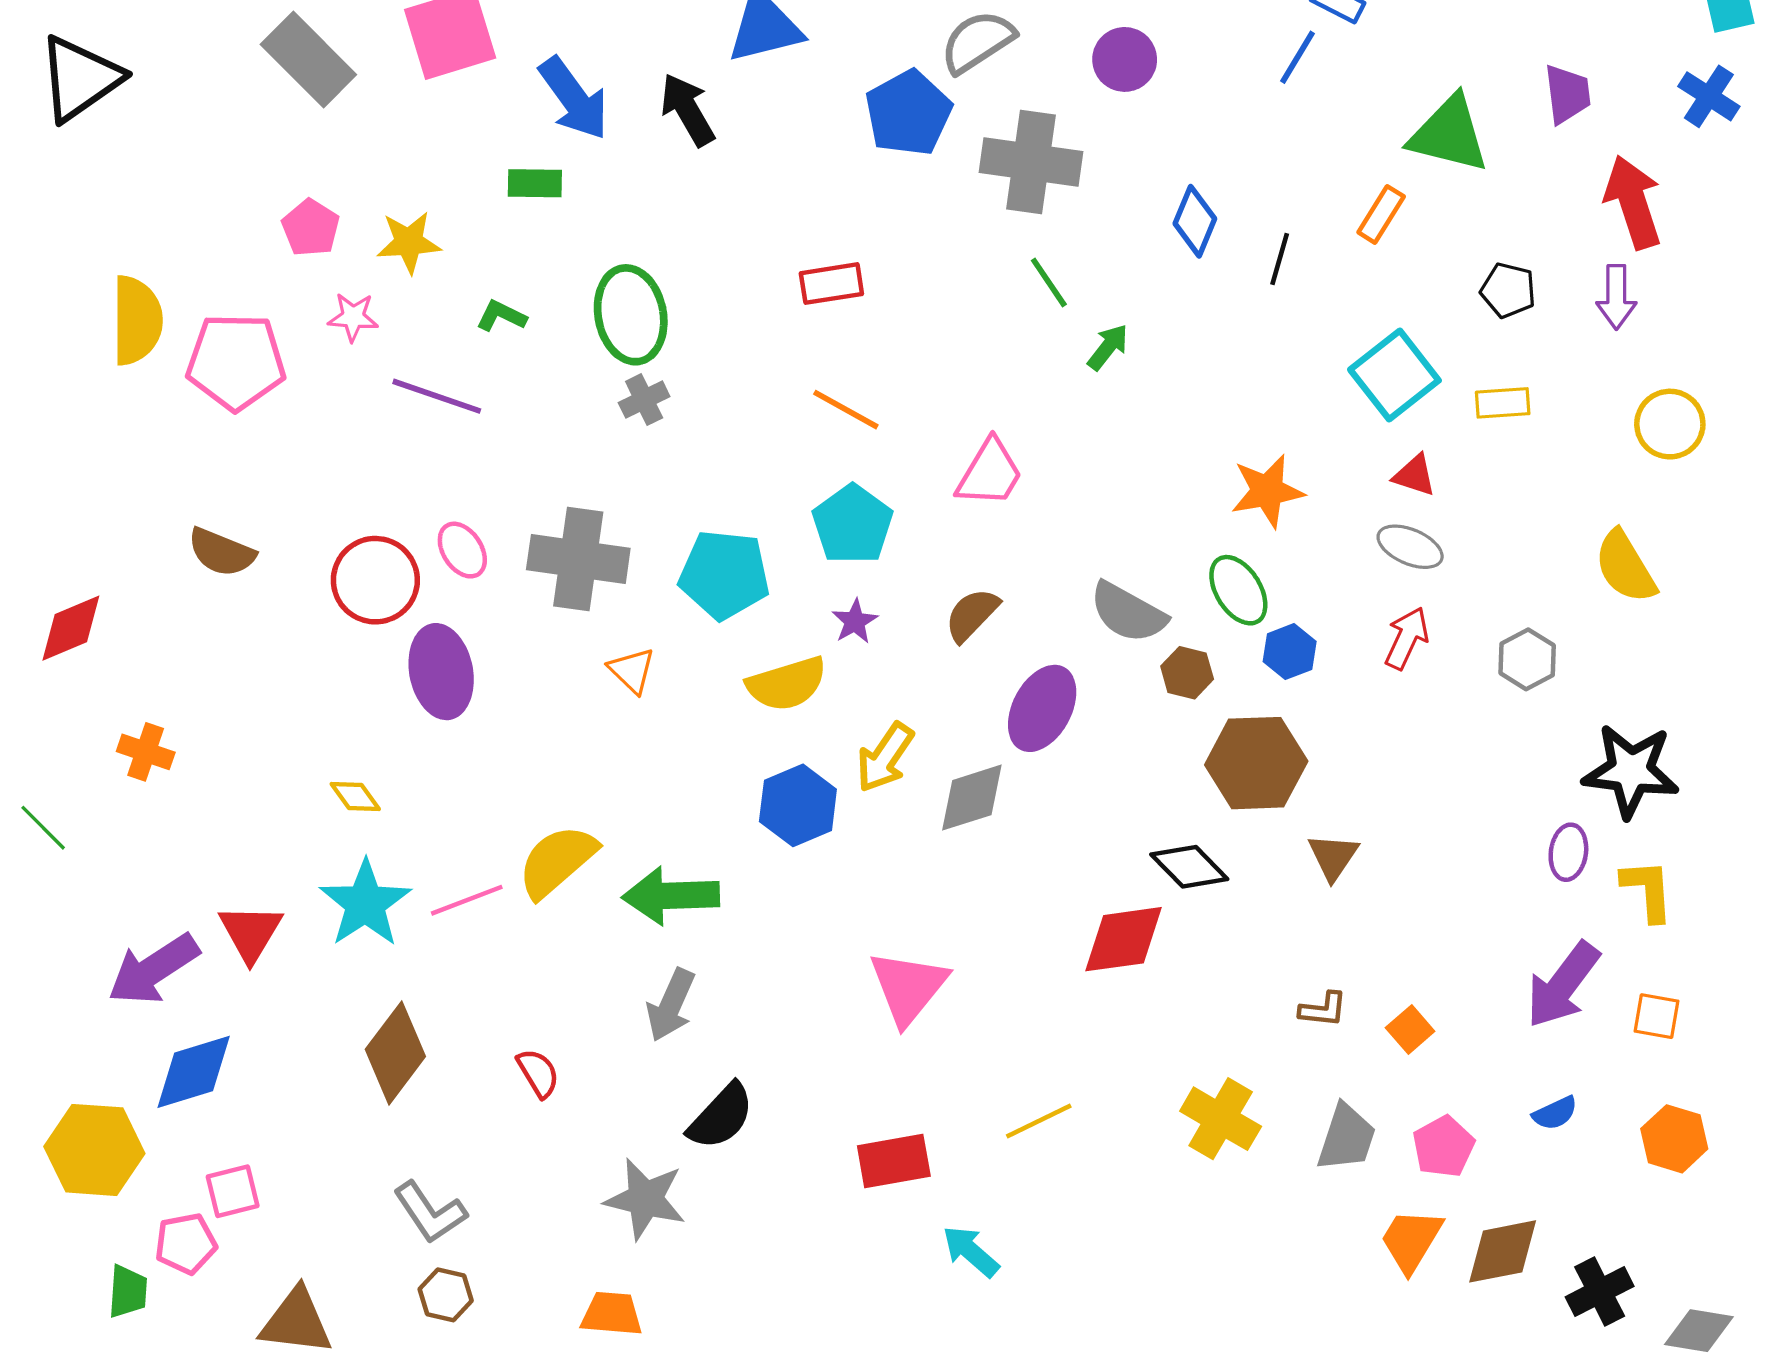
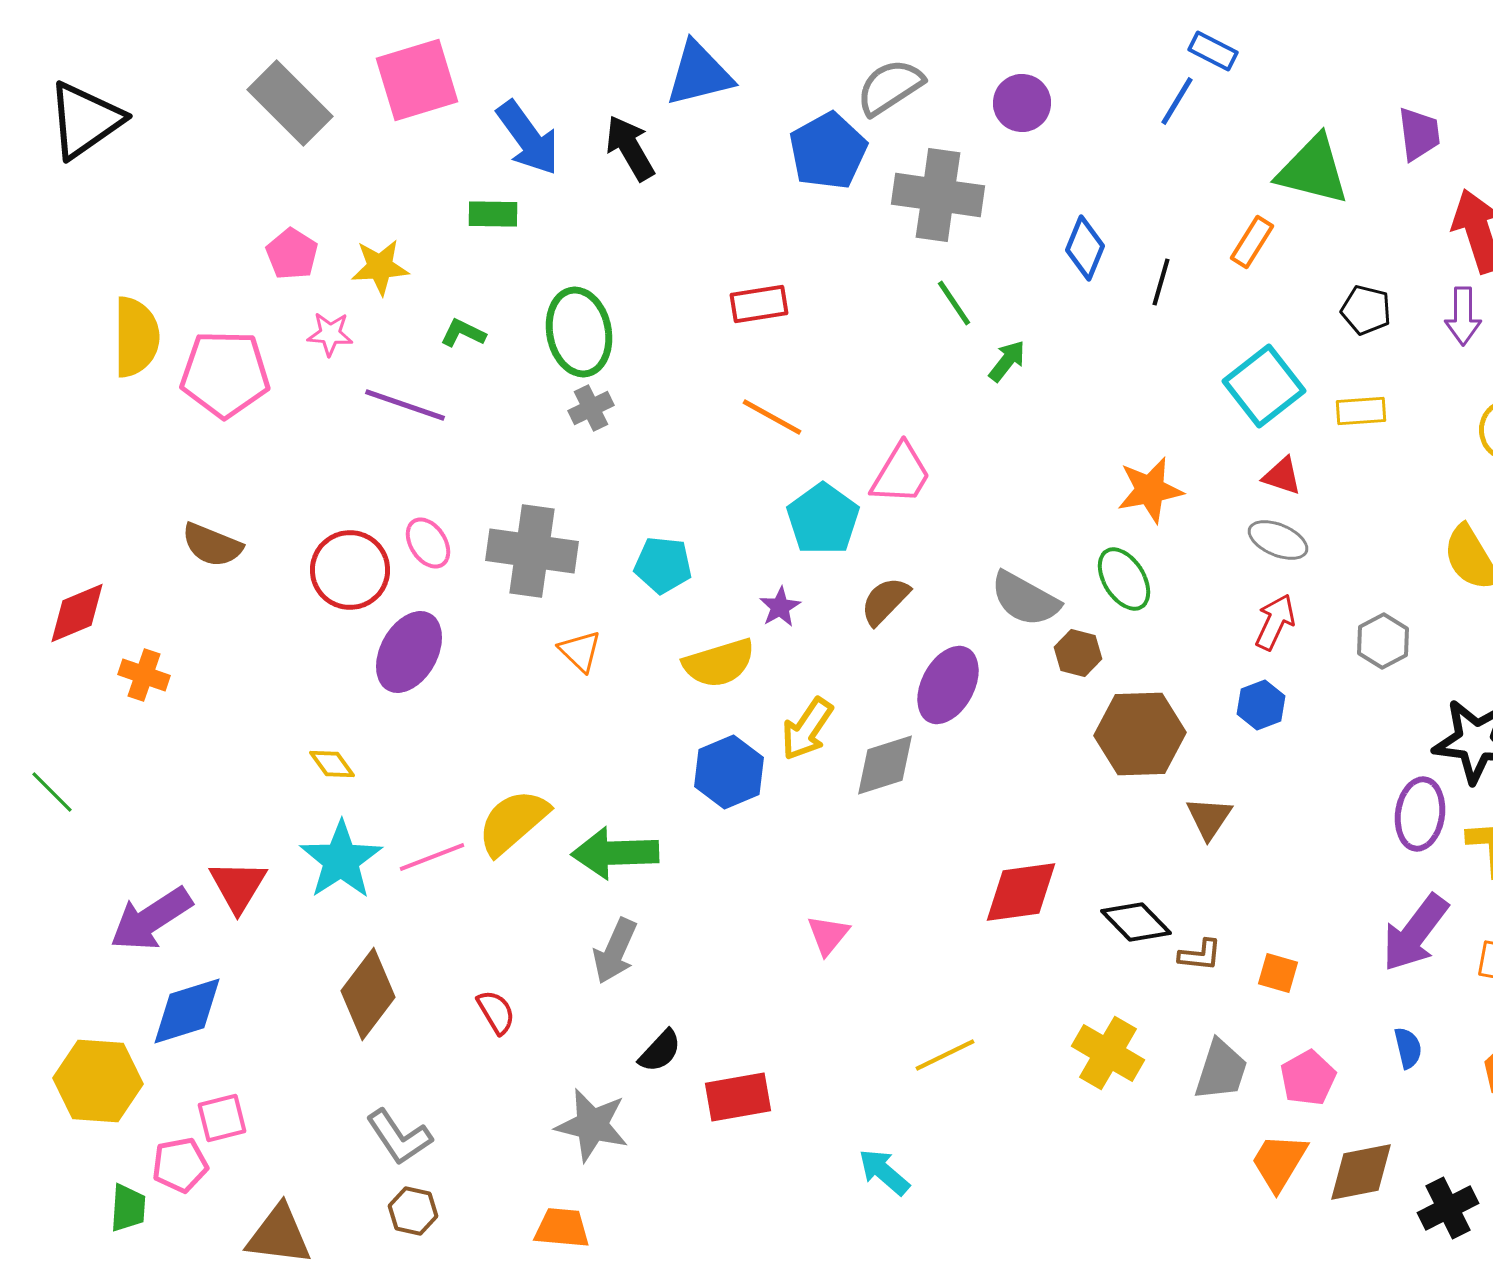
cyan pentagon: (853, 524) -> (823, 519), moved
cyan pentagon: (724, 575) -> (663, 565), size x0.7
blue hexagon: (1290, 652) -> (1261, 705), moved
purple ellipse: (441, 672) -> (409, 652), turned 40
orange cross: (146, 752) -> (144, 675), moved
purple ellipse: (1568, 852) -> (1420, 814), size x1.4
black diamond: (1189, 867) -> (1136, 922), moved
pink triangle: (908, 987) -> (828, 935), size x0.6
orange square: (1410, 1030) -> (1278, 973), turned -33
blue semicircle: (1555, 1113) -> (1408, 1048), turned -78
black semicircle: (721, 1116) -> (660, 1051), size x0.7
red rectangle: (894, 1161) -> (738, 1097), moved

